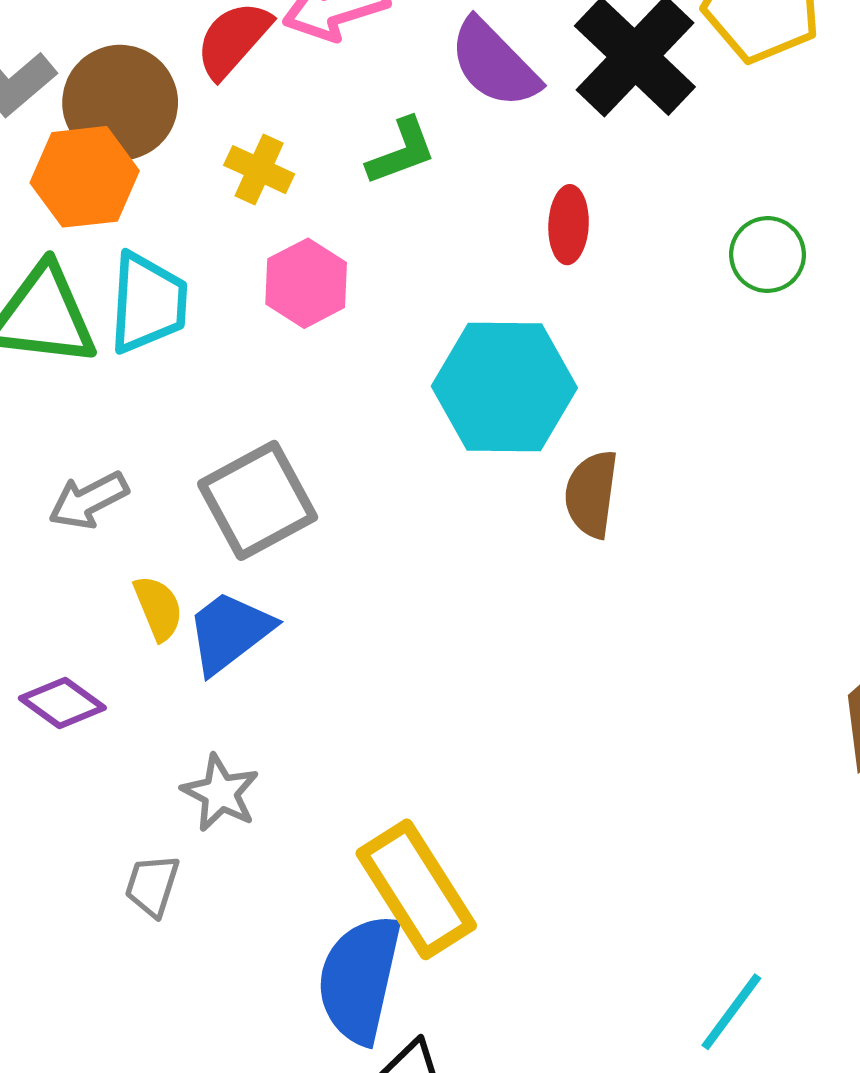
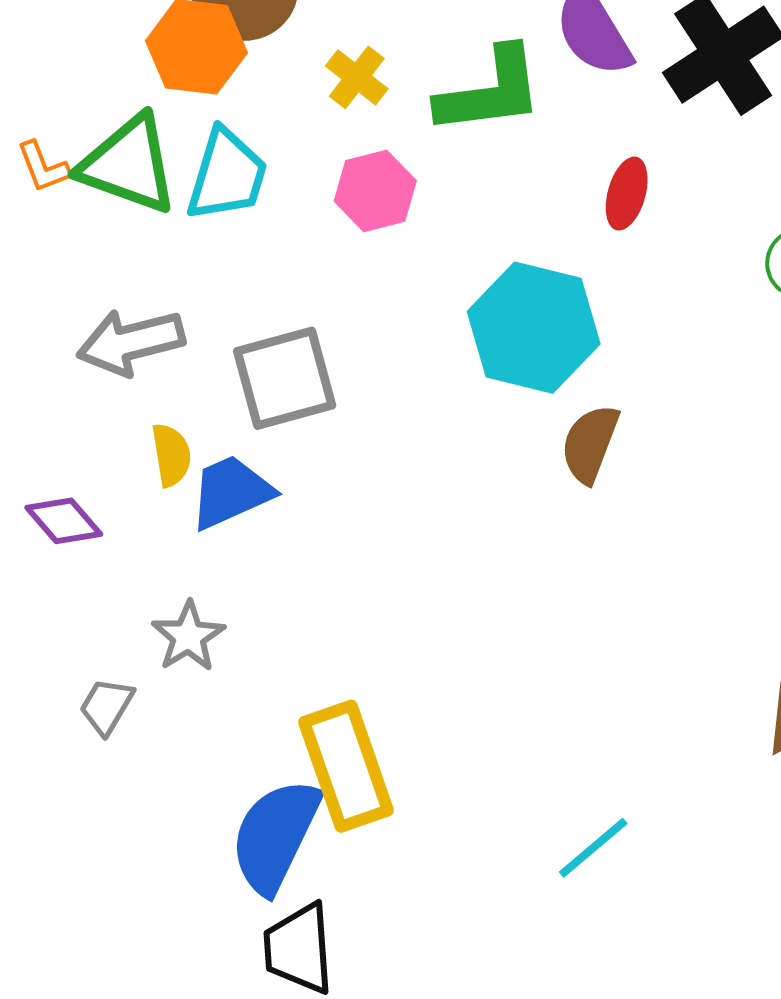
green L-shape: (401, 151) -> (490, 91), size x1.6
gray arrow: (88, 500) -> (131, 342), size x1.4
cyan line: (731, 1012) -> (593, 848), moved

